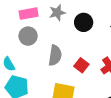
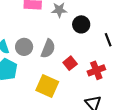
gray circle: (28, 36) -> (24, 47), moved

